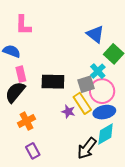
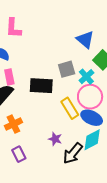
gray square: (86, 84) -> (67, 69), moved
purple star: (68, 112) -> (55, 139), moved
blue ellipse: (104, 112) -> (92, 118), turned 35

